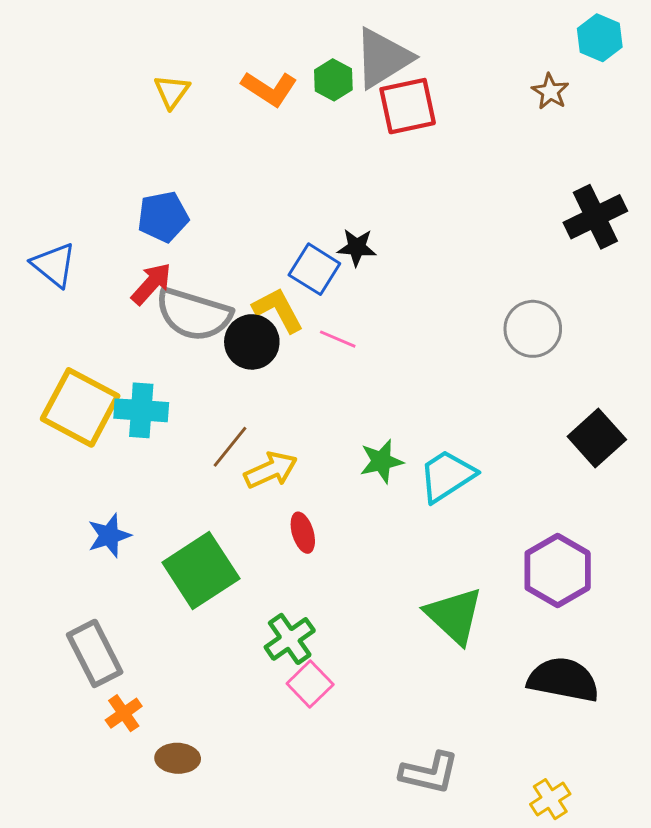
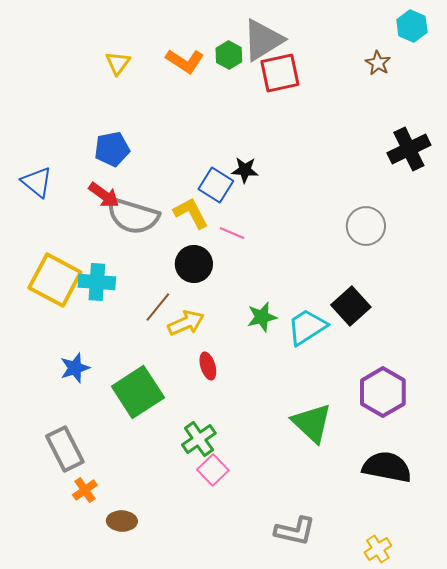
red arrow: (151, 284) -> (104, 195), turned 84
black circle: (252, 342) -> (194, 264), moved
black square: (597, 438) -> (351, 306), moved

